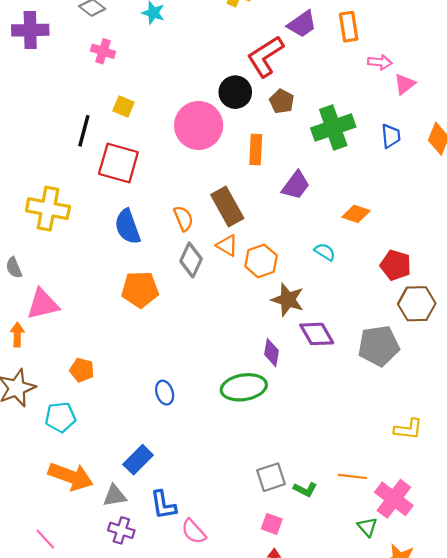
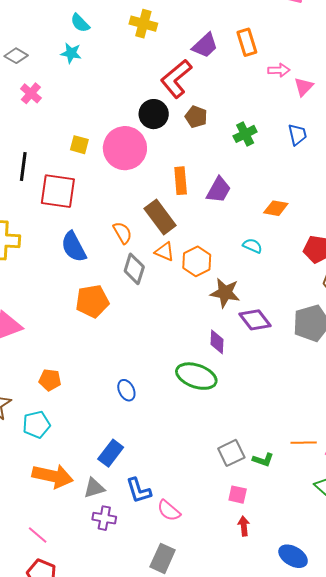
pink cross: (103, 51) -> (31, 93), turned 30
yellow square: (124, 106) -> (79, 145), moved
green cross: (333, 127) -> (245, 134), size x0.6
orange rectangle: (256, 150) -> (181, 181), moved
green ellipse: (244, 387) -> (196, 376), turned 36

